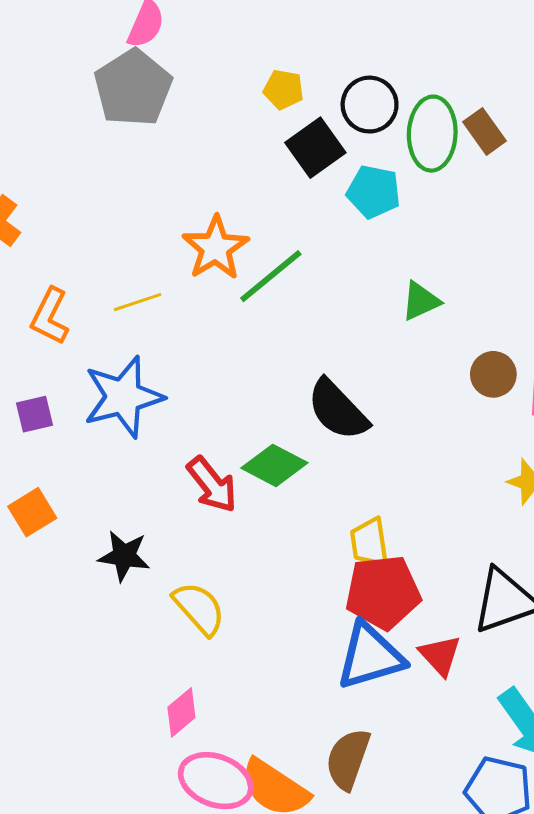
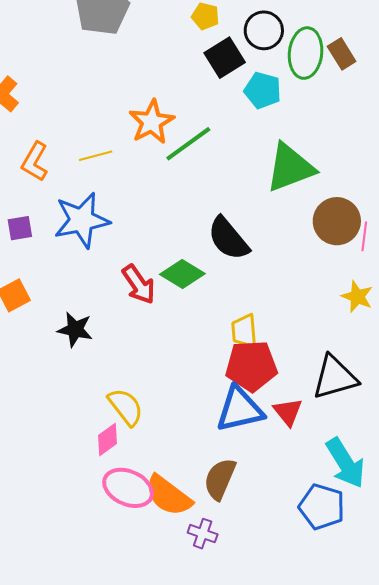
green triangle: (421, 301) -> (290, 168), size x1.8
brown circle: (493, 374) -> (337, 221), size x1.5
yellow semicircle: (199, 608) -> (126, 407), moved

